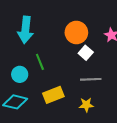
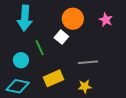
white square: (86, 53) -> (61, 37), moved

